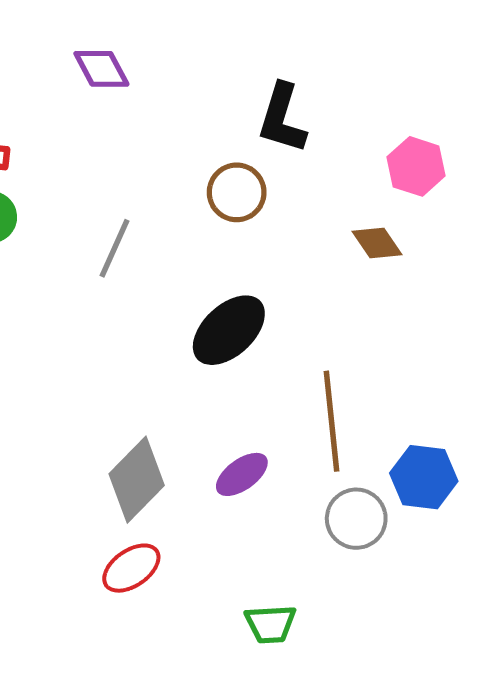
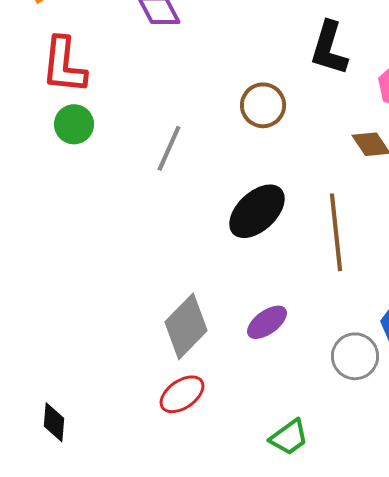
black L-shape: (282, 118) -> (329, 48), moved
brown line: (332, 421) -> (336, 232), moved
green trapezoid: (270, 624) -> (289, 437), turned -33

